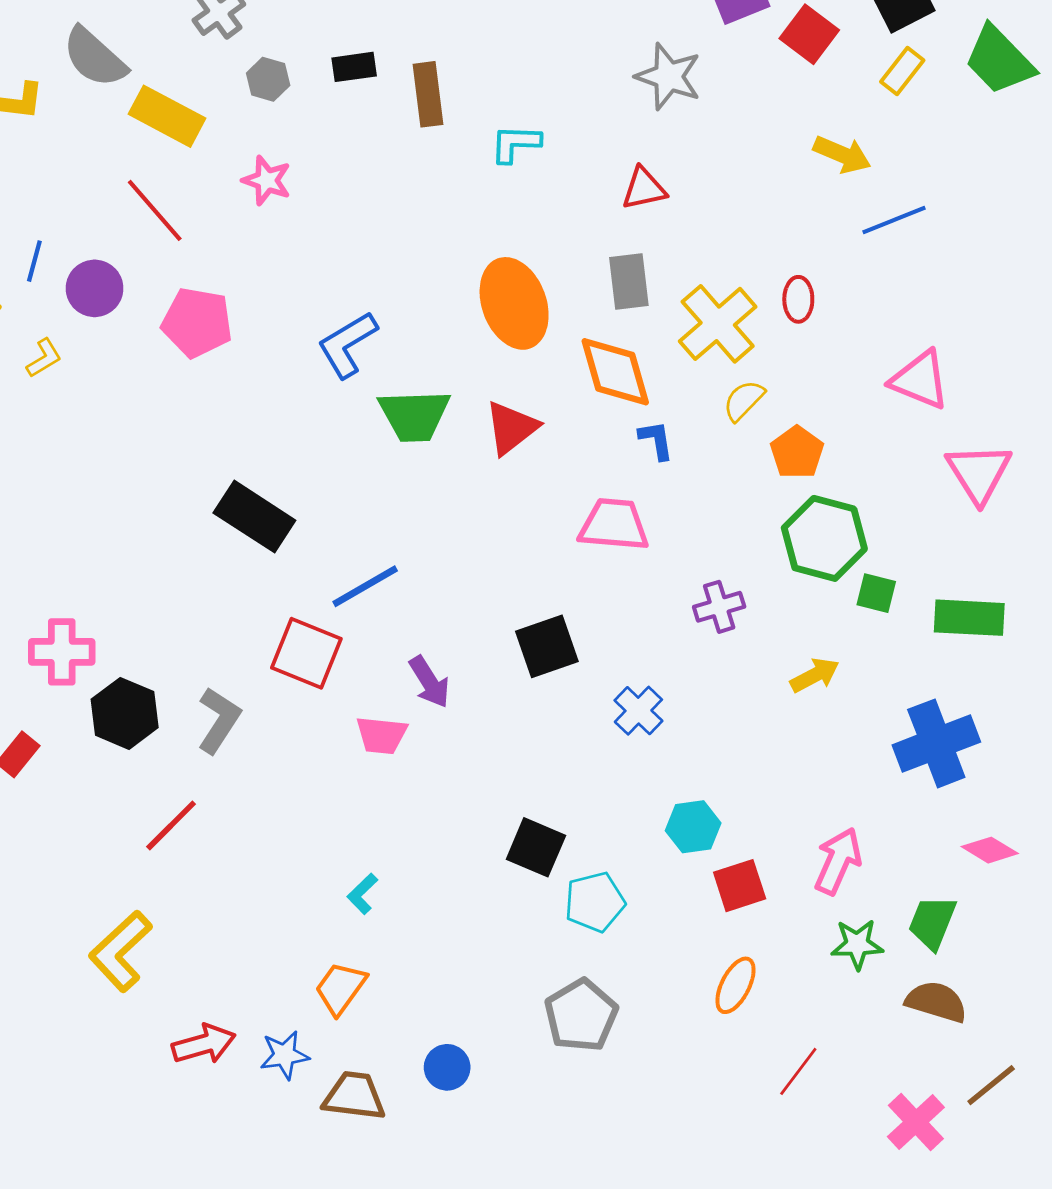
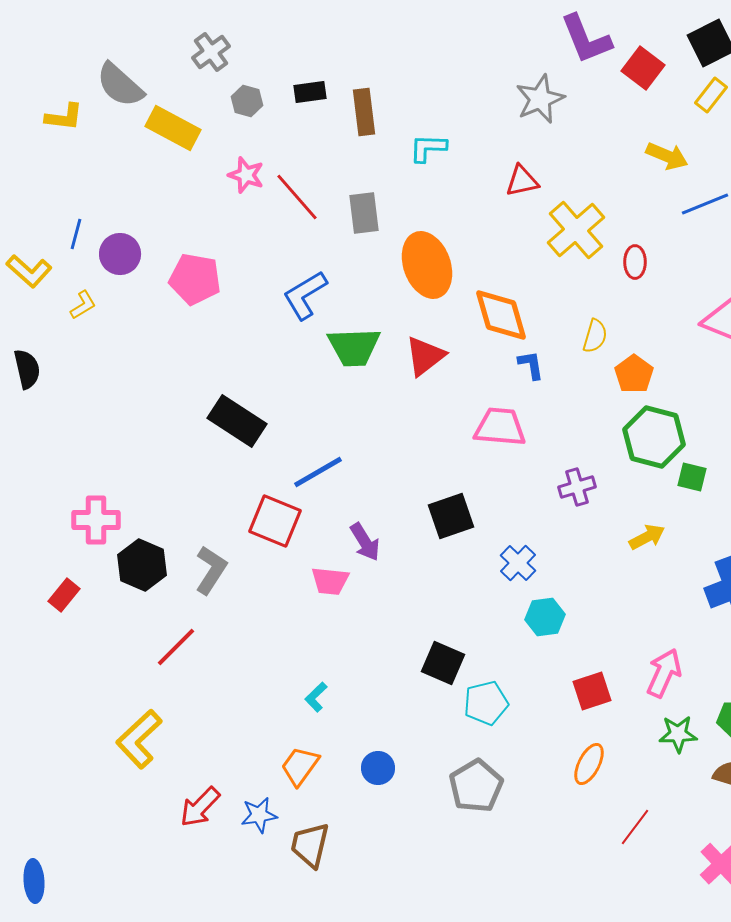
gray star: (669, 77) -> (540, 99), turned 30
red line: (155, 210) -> (297, 197), moved
gray rectangle: (629, 282) -> (364, 213), moved
yellow cross: (718, 324) -> (576, 230), moved
yellow semicircle: (744, 400) -> (595, 336), turned 152
cyan hexagon: (693, 827) -> (545, 617), moved
red arrow: (204, 1044) -> (200, 807), turned 150
blue circle: (447, 1067) -> (378, 768), moved
brown trapezoid: (354, 1096) -> (310, 845), turned -84

